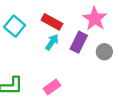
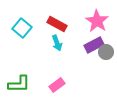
cyan arrow: (52, 42) -> (57, 43), turned 126
purple rectangle: (79, 42) -> (94, 45), moved, turned 36

